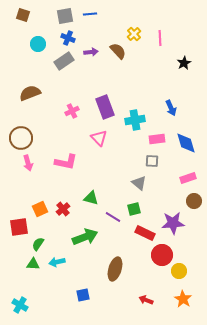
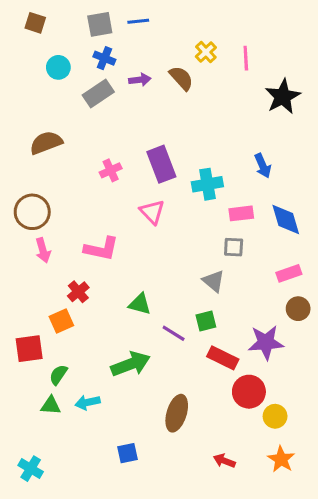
black star: (184, 63) -> (283, 97), size x1.6
red cross: (63, 209) -> (78, 292), moved

